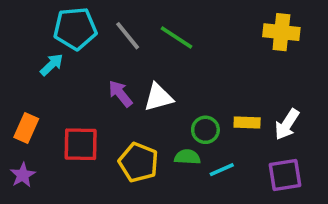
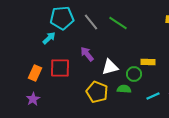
white triangle: (158, 97) -> (110, 67), moved
yellow rectangle: (247, 123) -> (148, 62), moved
red square: (81, 144) -> (60, 68), moved
cyan line: (222, 170) -> (153, 96), moved

